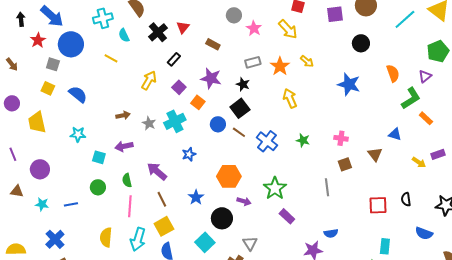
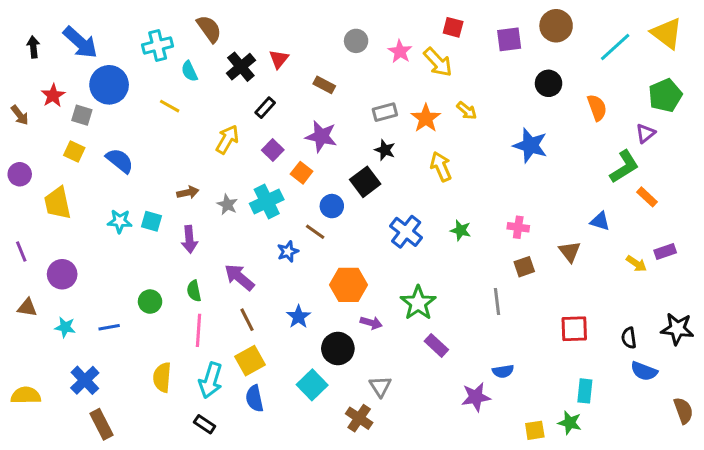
pink star: (254, 28) -> (400, 52), moved
red star: (38, 40) -> (53, 95), moved
orange semicircle: (393, 73) -> (597, 108), moved
black star: (243, 84) -> (385, 150), moved
brown line: (239, 132) -> (315, 232), moved
purple arrow: (124, 146) -> (189, 239), turned -84
cyan square: (99, 157) -> (152, 221), moved
black semicircle: (406, 199) -> (629, 338), moved

